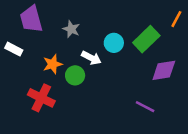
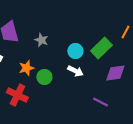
white arrow: (91, 58) -> (75, 71), moved

